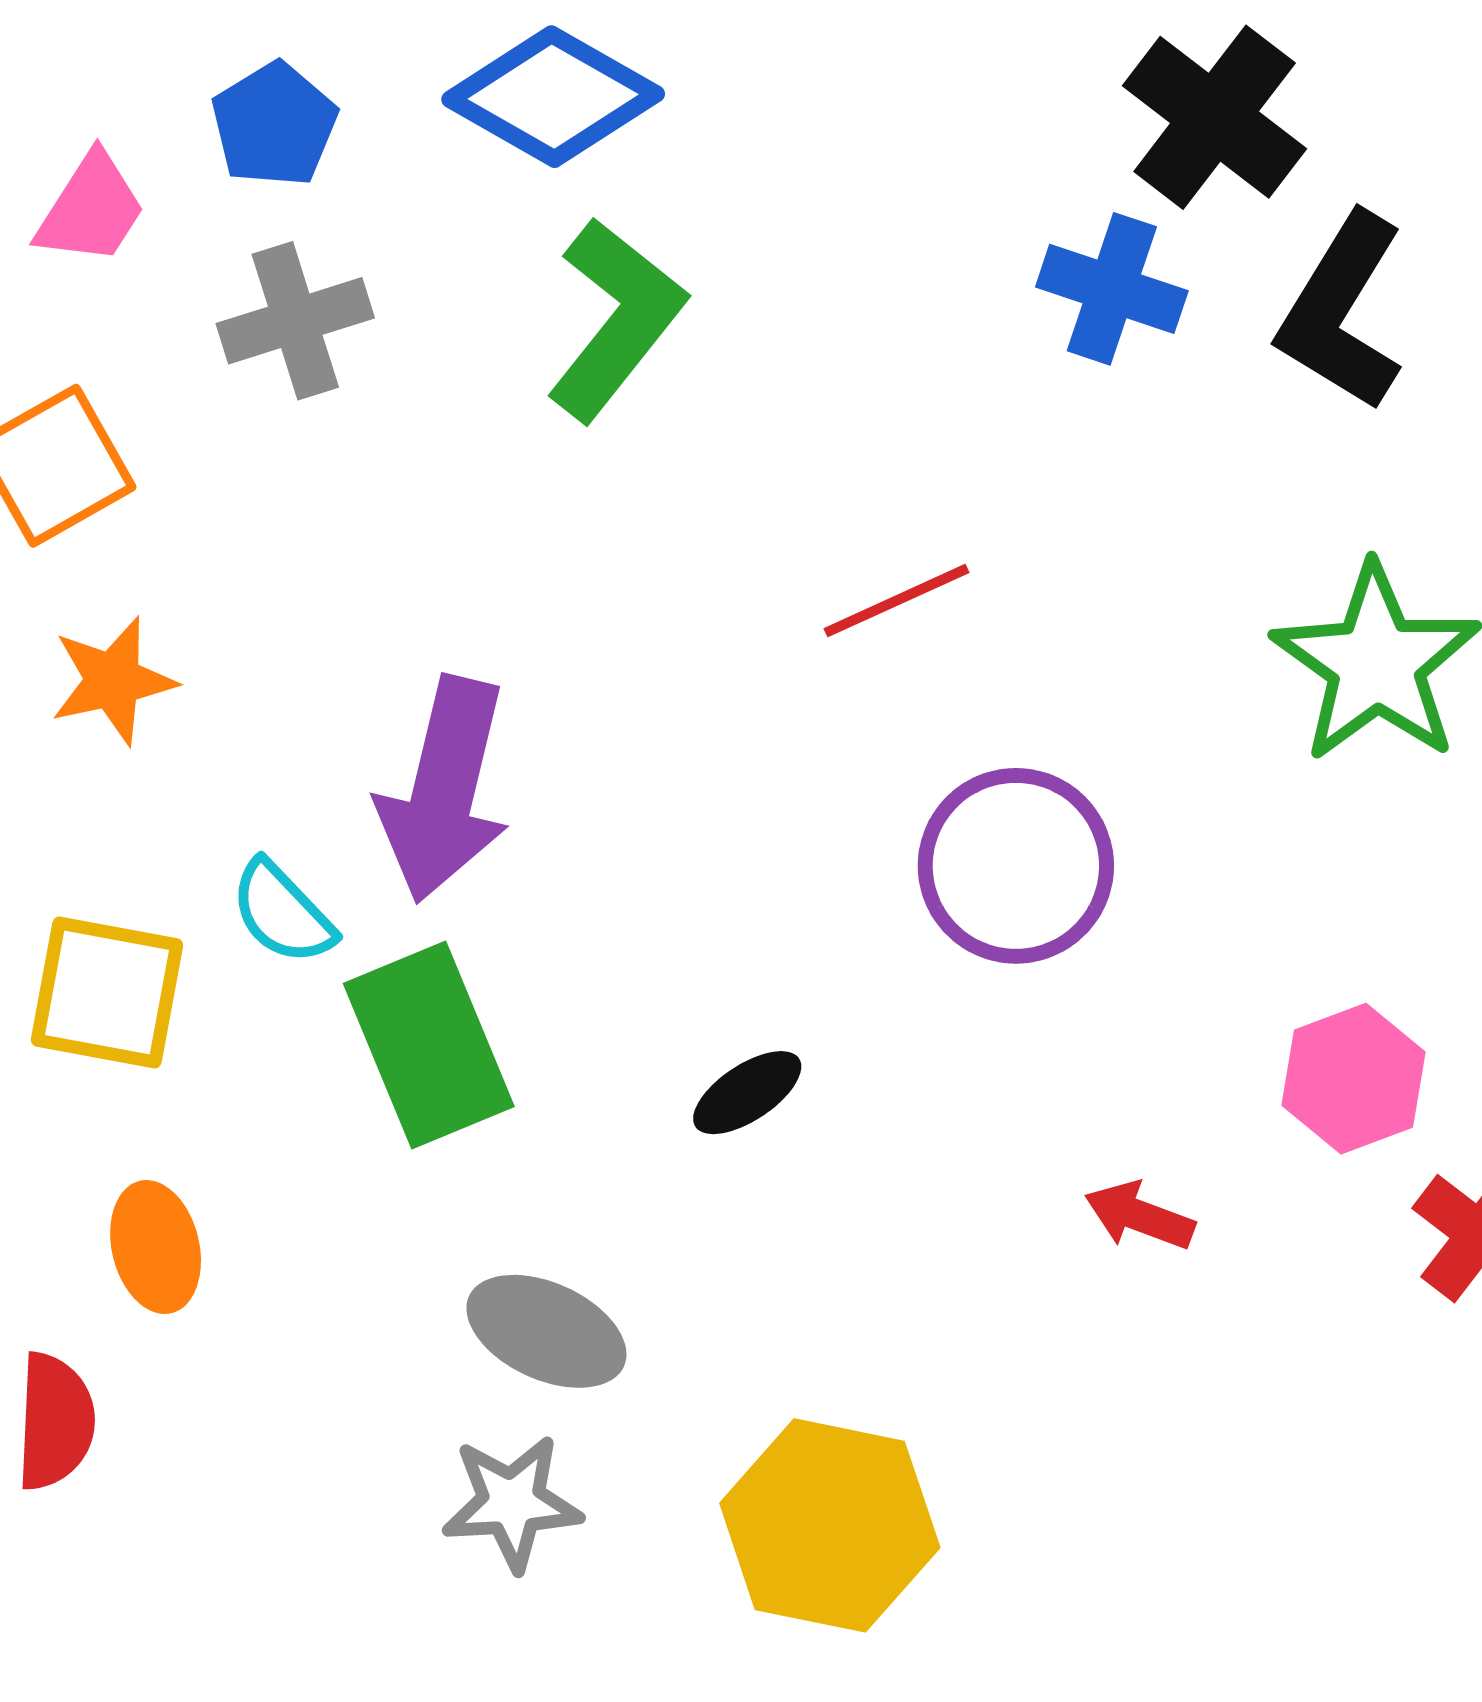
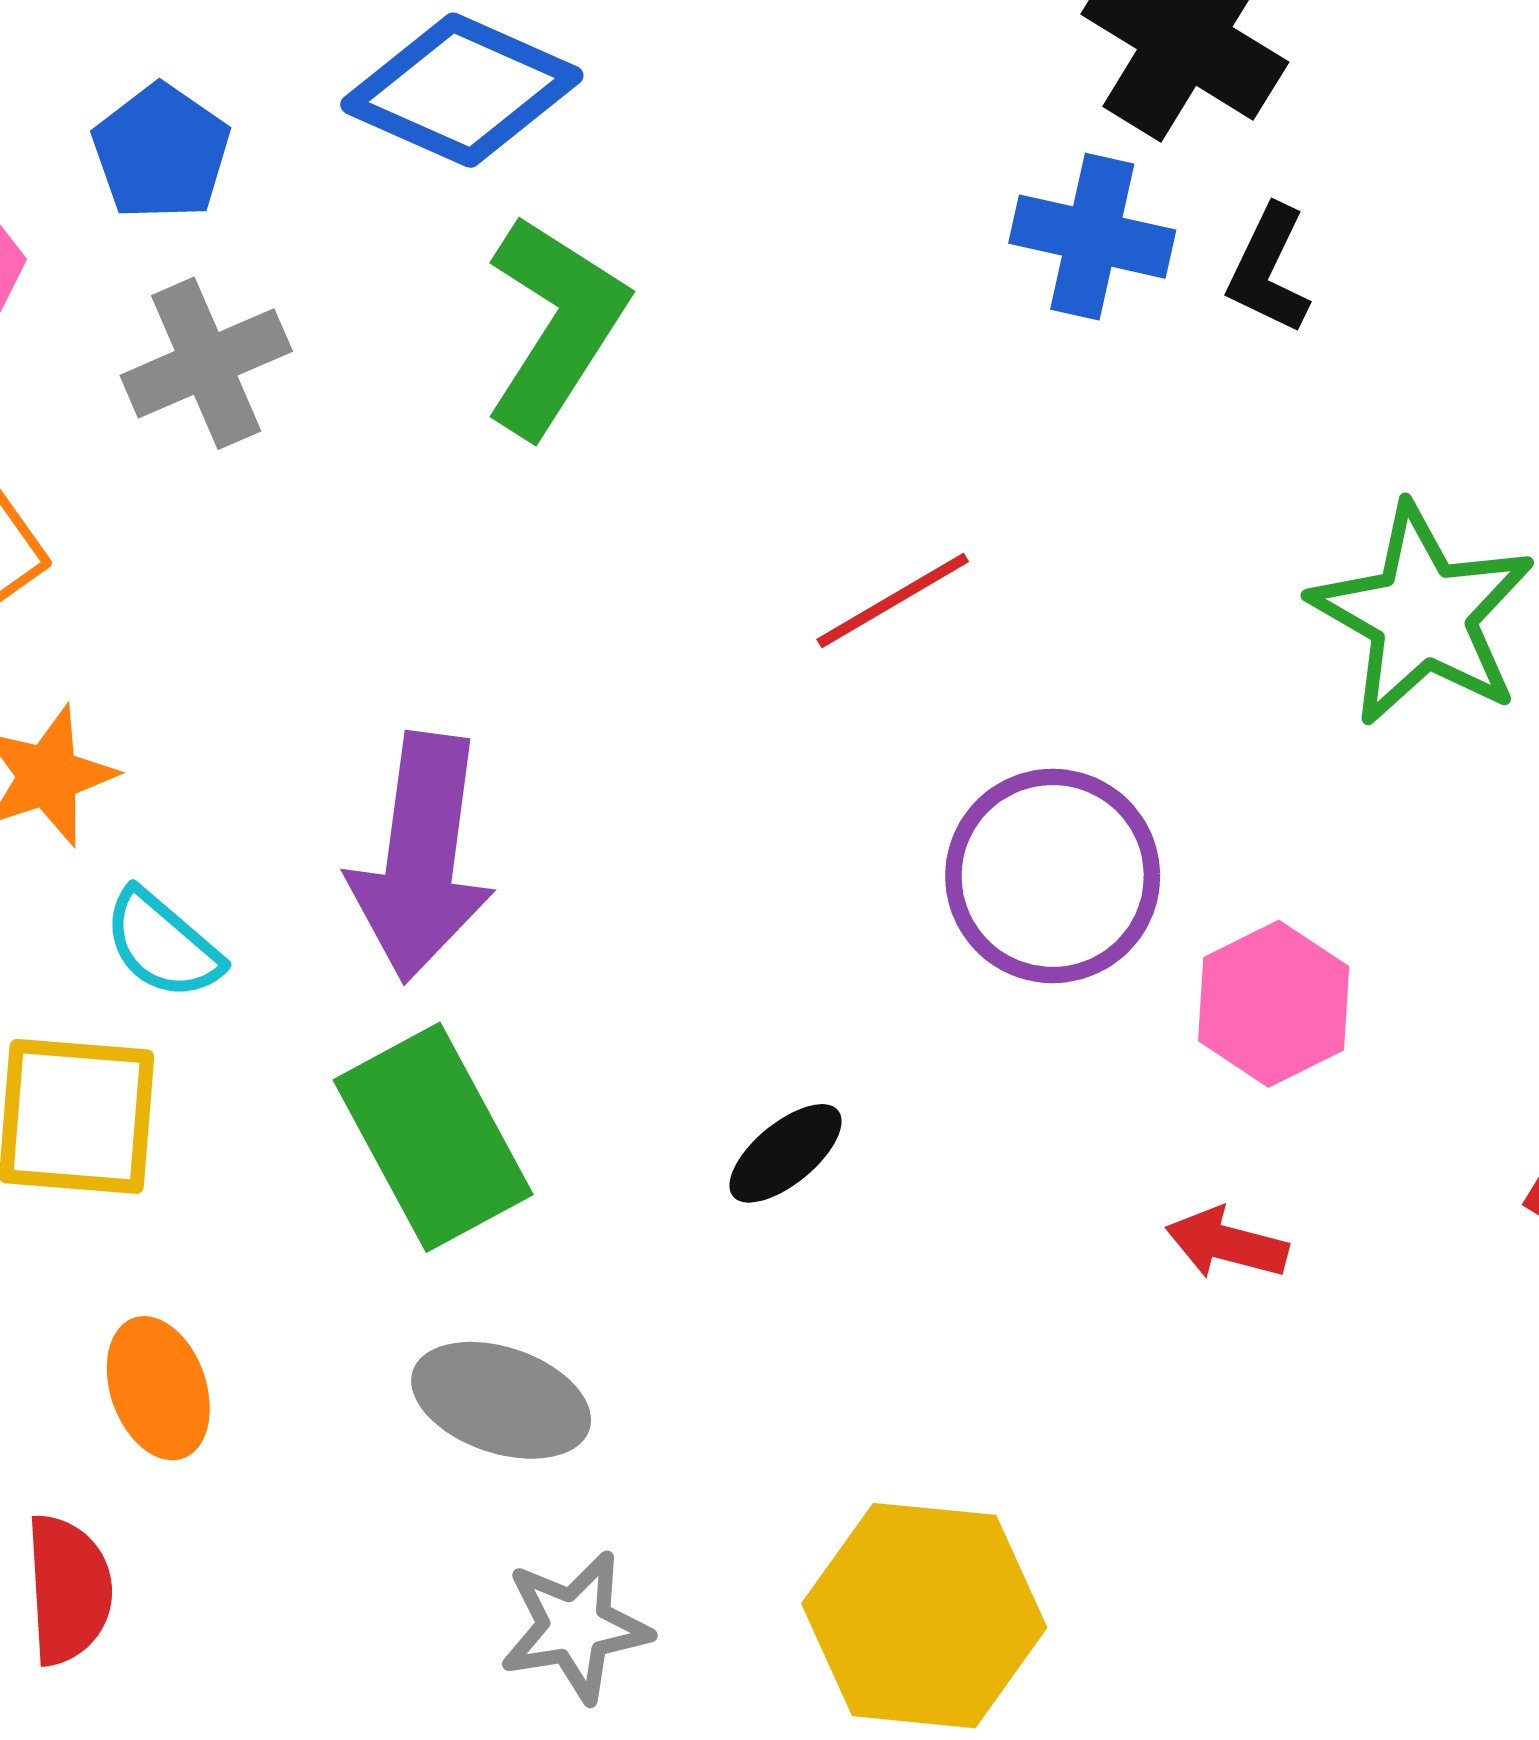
black L-shape: (1342, 312) -> (1269, 270), moved, size x0.6
cyan semicircle: (282, 913) -> (163, 945), moved
pink hexagon: (1354, 1079) -> (1274, 1004), moved
gray ellipse: (546, 1331) -> (501, 1400), moved

